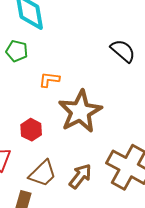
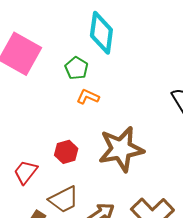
orange L-shape: (49, 80) -> (88, 97), moved

